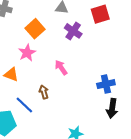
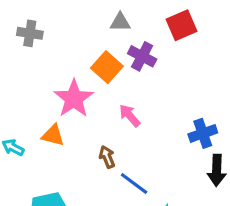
orange square: (35, 29) -> (107, 67), moved
pink star: (27, 53) -> (74, 99), size x1.4
blue line: (24, 105) -> (134, 184), moved

